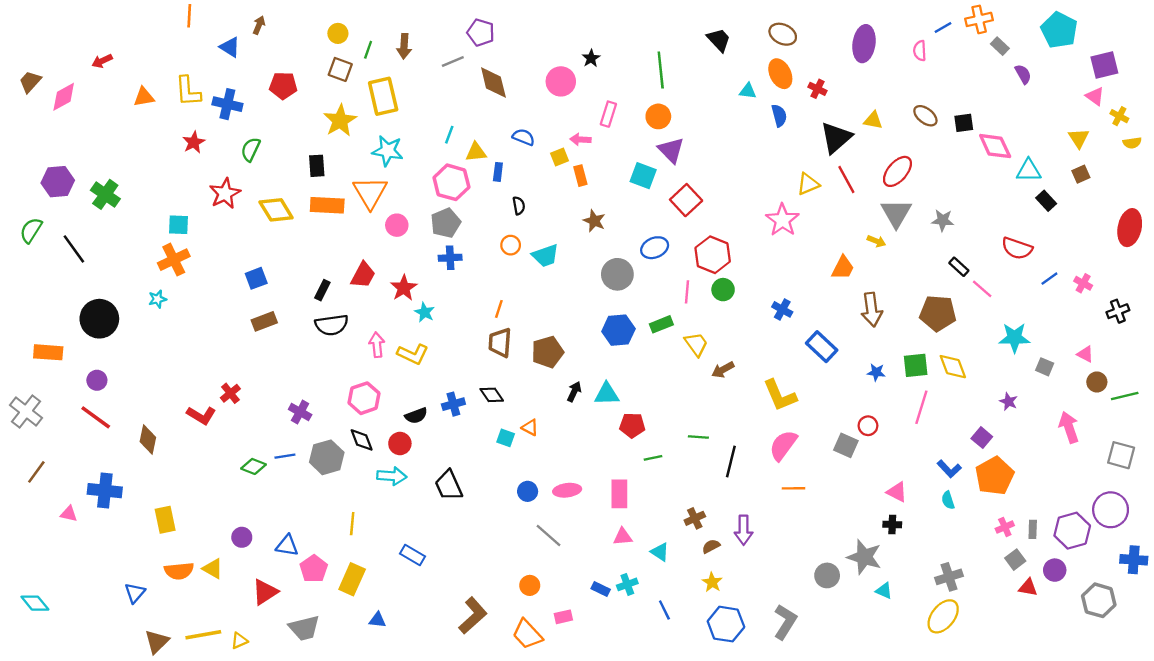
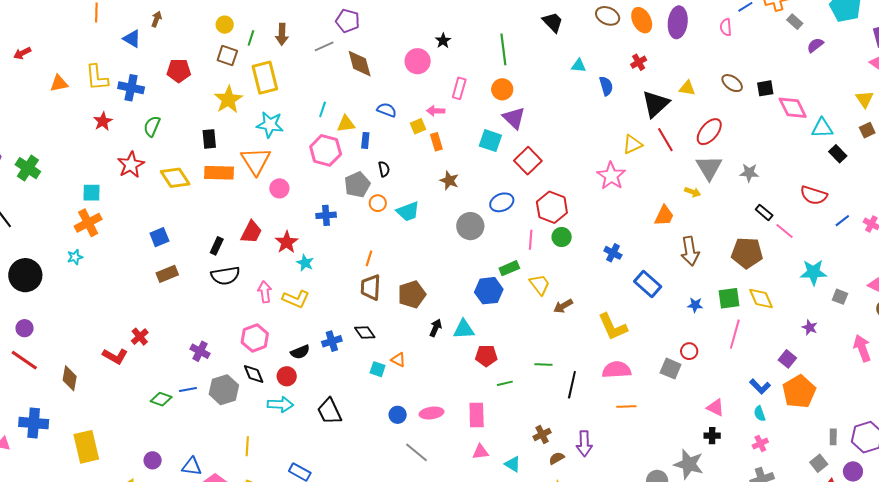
orange ellipse: (780, 74) -> (642, 20), moved
purple semicircle: (1023, 74) -> (815, 45), turned -96
red cross: (817, 89) -> (639, 62), turned 35
gray pentagon: (446, 223) -> (357, 185), moved
blue hexagon: (618, 330) -> (489, 291), moved
pink semicircle: (783, 445) -> (617, 370), turned 52
yellow rectangle: (165, 520) -> (86, 447), size x1.4
pink cross: (1005, 527) -> (760, 444), moved

